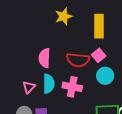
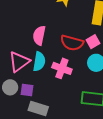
pink triangle: (29, 87) -> (19, 62), size x1.6

